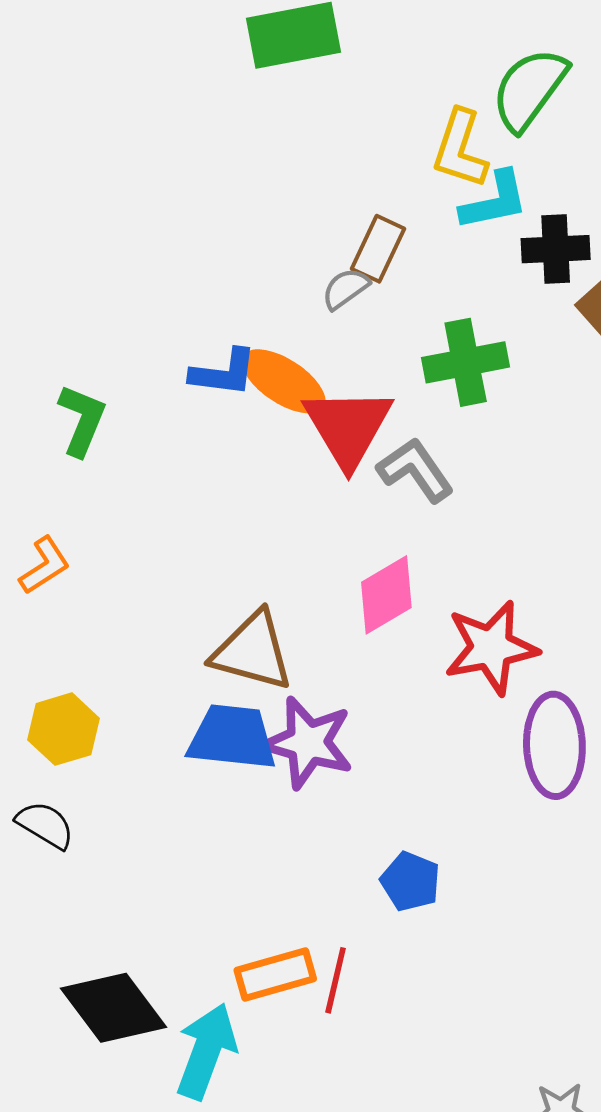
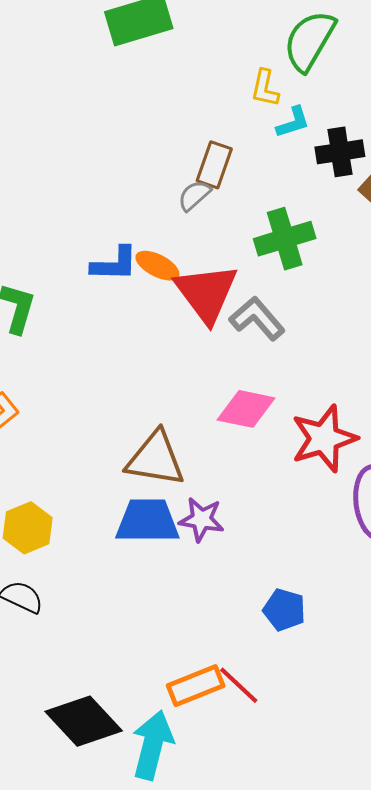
yellow L-shape: (460, 149) -> (265, 88), size x0.7
cyan L-shape: (494, 201) -> (293, 122), size x0.7
orange ellipse: (284, 381) -> (157, 266), size x0.7
pink diamond: (386, 595) -> (246, 409), turned 48
purple star: (308, 743) -> (201, 519), size x0.7
red line: (336, 980) -> (239, 685), turned -54

